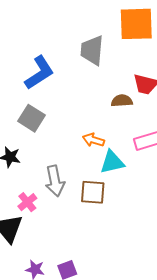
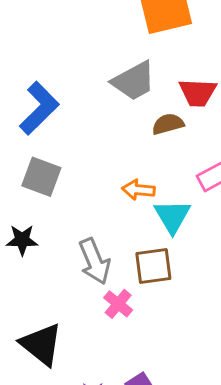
gray trapezoid: (92, 50) -> (134, 81), moved, turned -112
cyan triangle: (112, 162) -> (172, 216), turned -36
pink cross: (27, 202) -> (118, 304), moved

